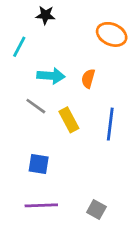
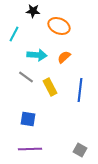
orange ellipse: (112, 34) -> (59, 26), moved
orange semicircle: (88, 79) -> (64, 57), turned 32
gray square: (96, 210) -> (80, 150), moved

